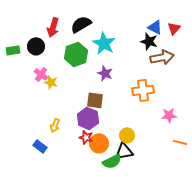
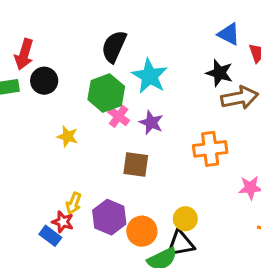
black semicircle: (81, 24) -> (114, 47), turned -35
red arrow: (53, 27) -> (24, 54), moved
blue triangle: (155, 27) -> (229, 34), moved
pink cross: (41, 74) -> (119, 116), moved
purple hexagon: (88, 118) -> (109, 217), moved
red star: (86, 137) -> (63, 222), moved

